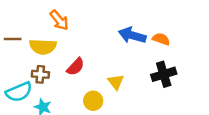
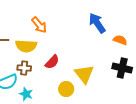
blue arrow: (132, 35) -> (97, 23), moved, turned 40
black cross: (164, 74) -> (122, 68), turned 30
yellow triangle: (116, 82) -> (84, 74), size x1.5

